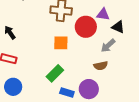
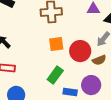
red circle: (86, 27) -> (80, 51), moved

